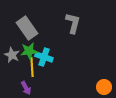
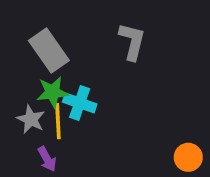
gray star: (12, 55) -> (31, 119), moved

